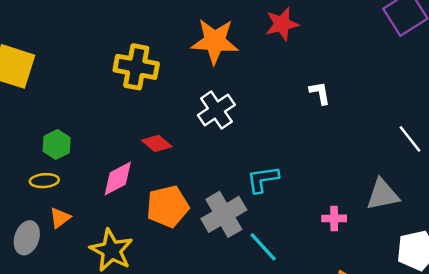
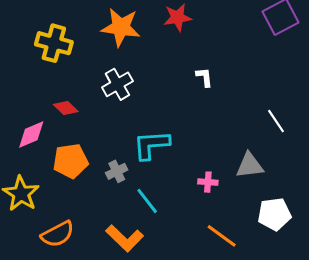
cyan L-shape: (263, 179) -> (151, 145), size x1.4
gray cross: (224, 214) -> (117, 171), size x0.6

